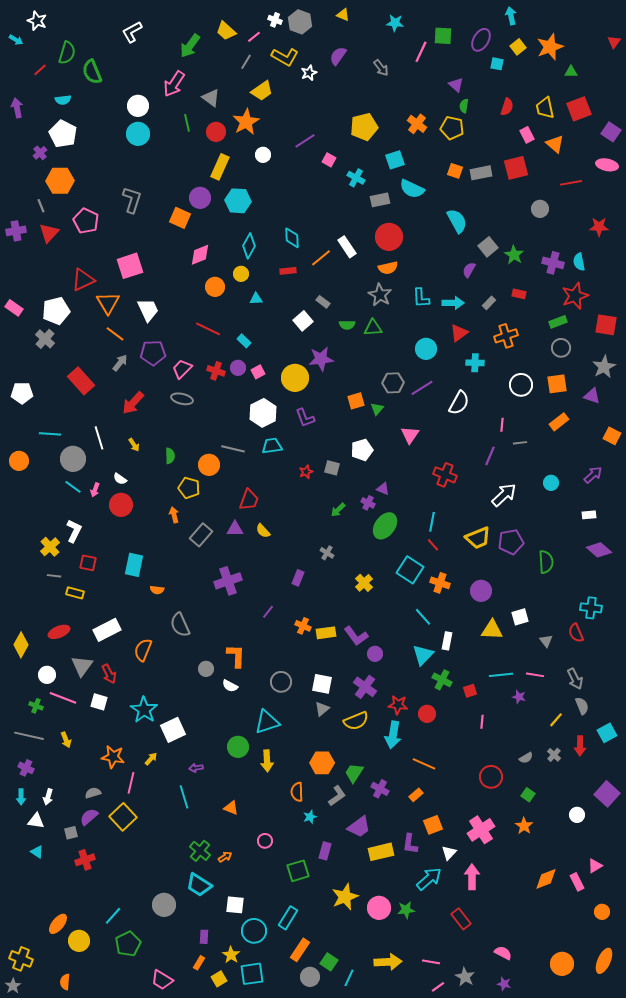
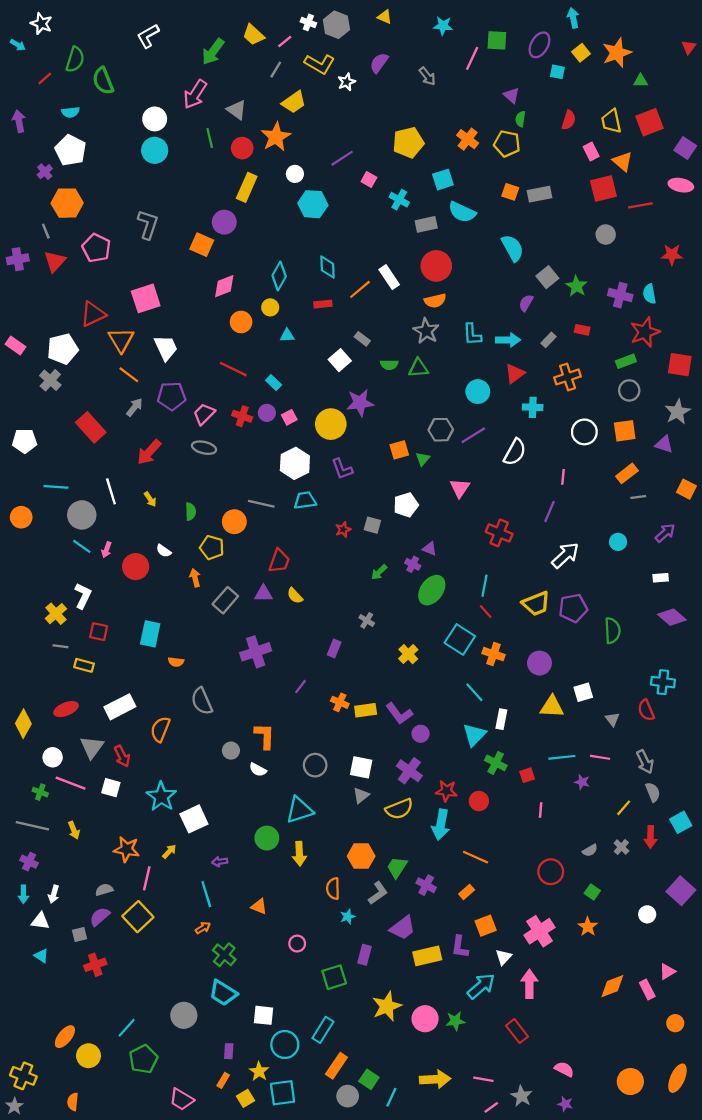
red square: (516, 168) -> (603, 188), moved
cyan hexagon: (238, 201) -> (313, 204), moved
gray line: (520, 443) -> (638, 497), moved
white semicircle: (120, 479) -> (164, 551), moved
orange arrow: (225, 857) -> (203, 928), moved

